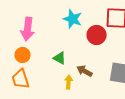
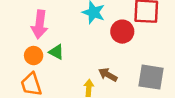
green triangle: (60, 58) -> (56, 52), moved

